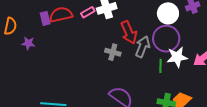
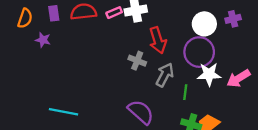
purple rectangle: (45, 18) -> (54, 13), moved
gray arrow: (143, 47) -> (165, 75), moved
green line: (161, 66) -> (185, 92), moved

